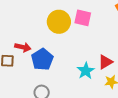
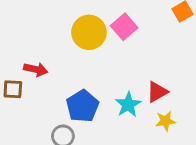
pink square: (83, 18) -> (124, 27), turned 36
blue pentagon: (42, 59) -> (83, 106), moved

